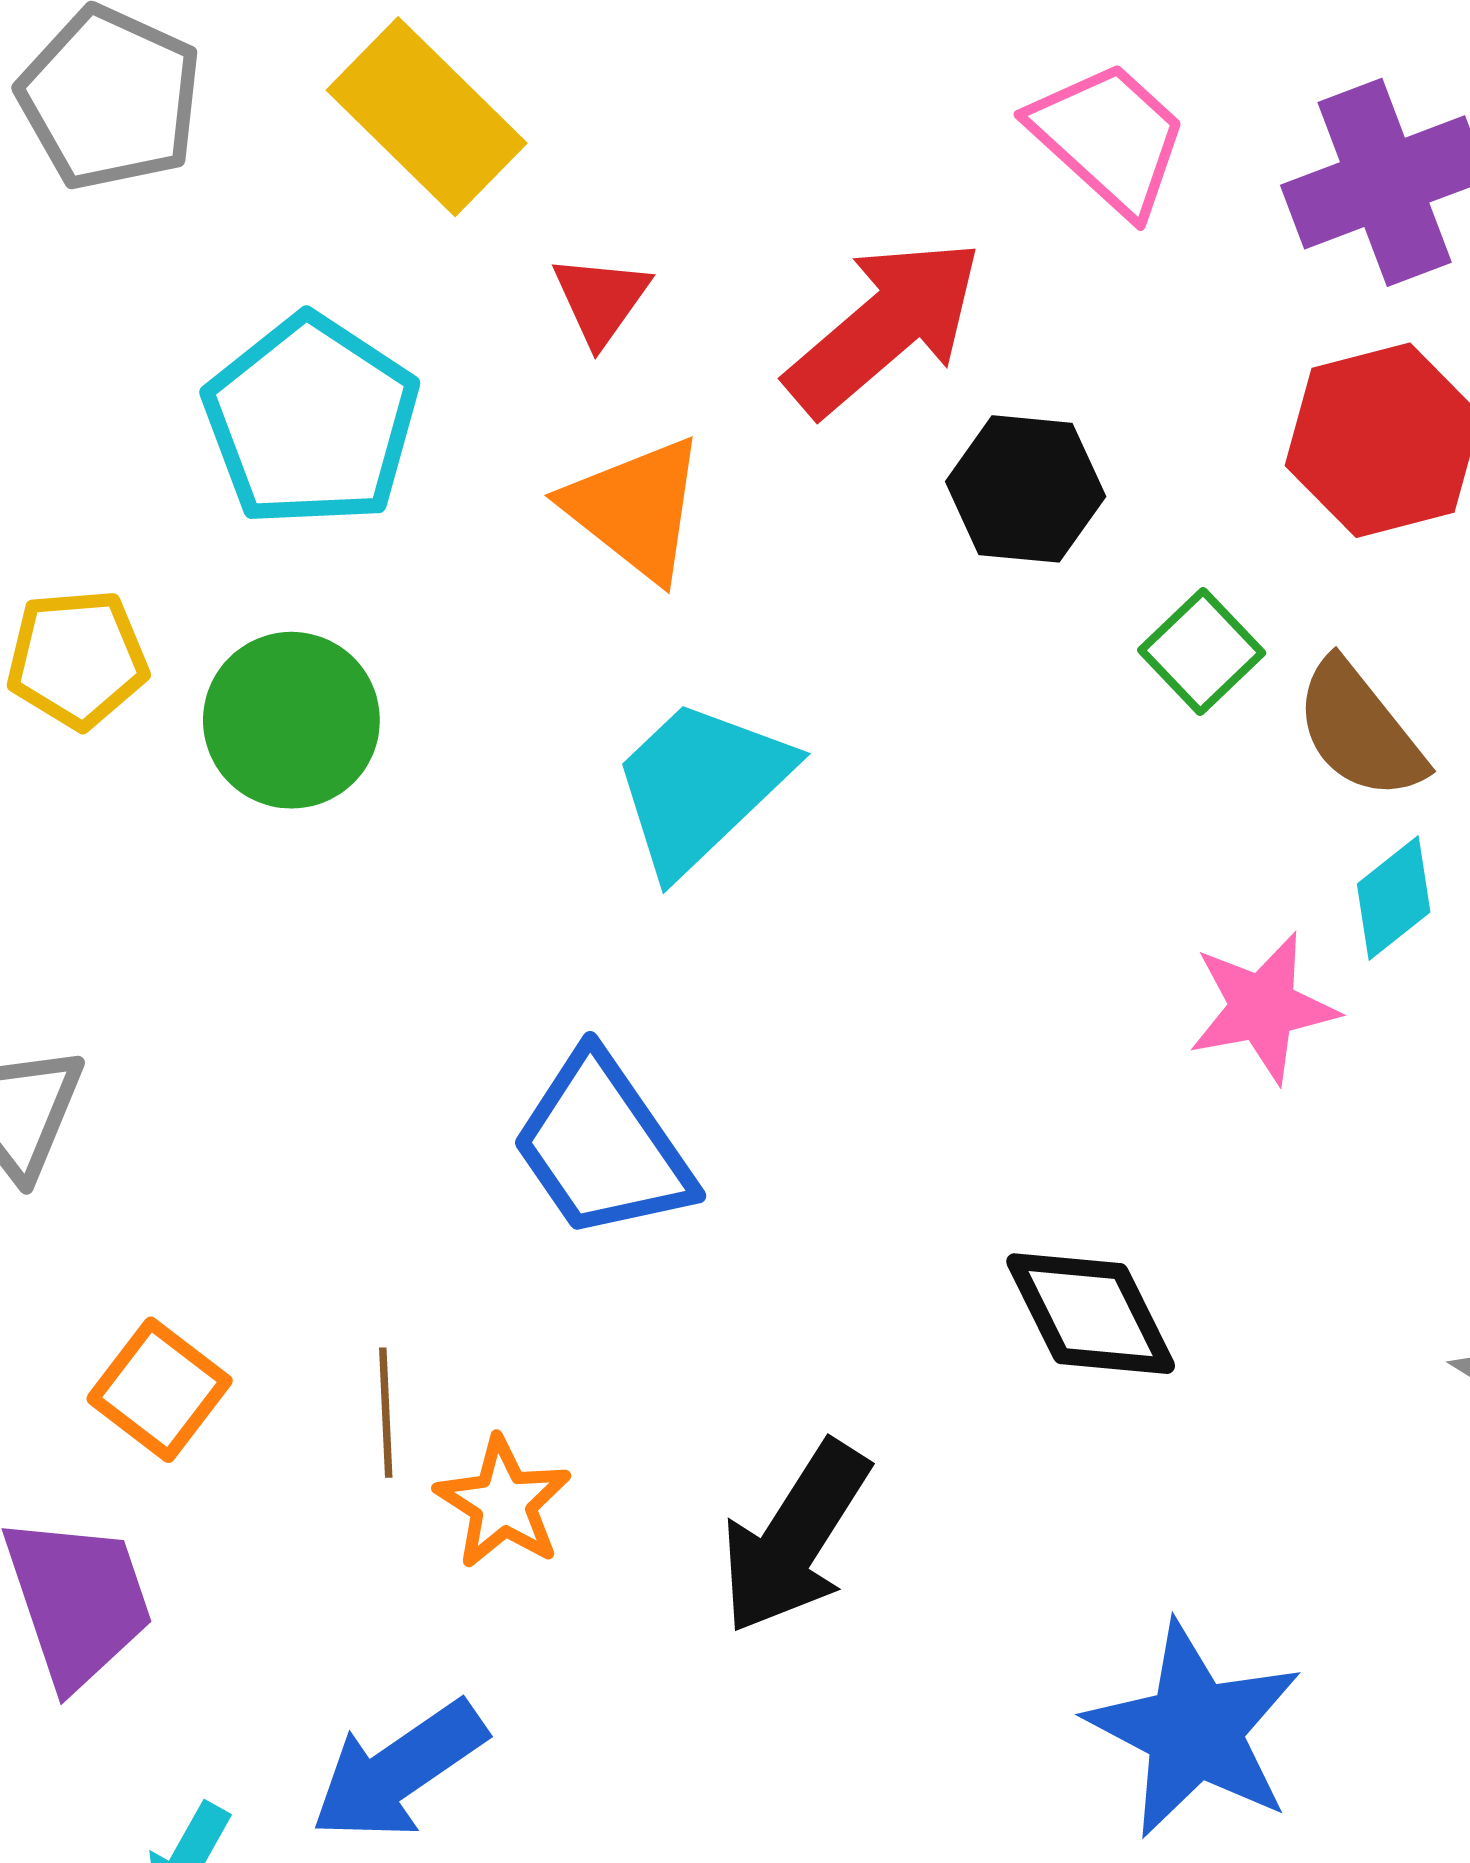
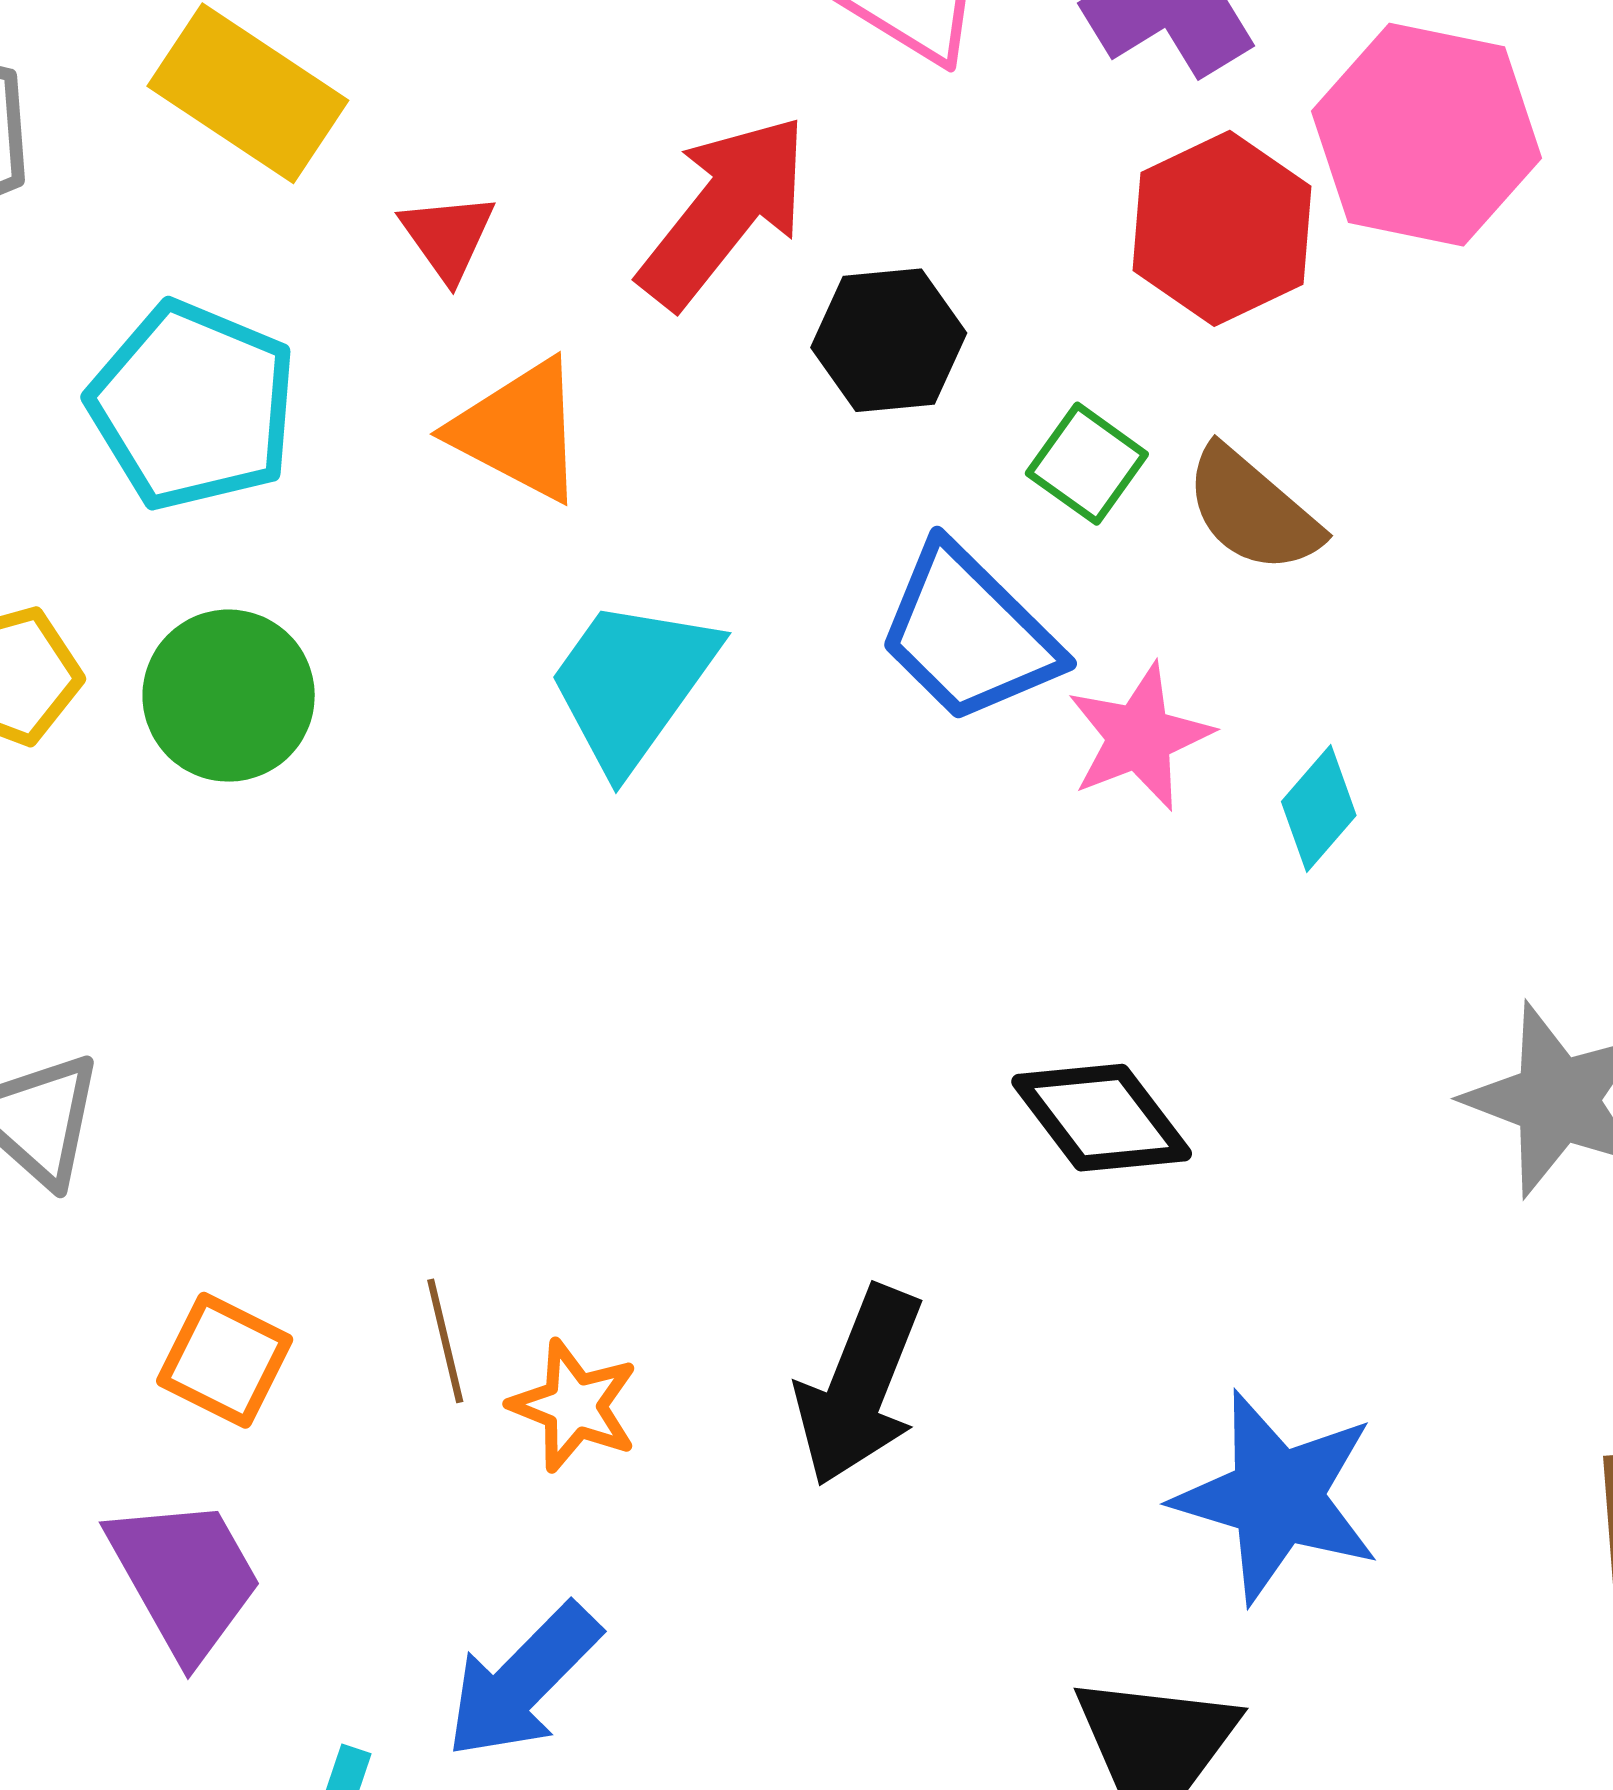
cyan diamond: (1394, 898) -> (1319, 809), moved
pink star: (1263, 1008) -> (1139, 737), moved
blue trapezoid: (602, 1146) -> (968, 634), moved

